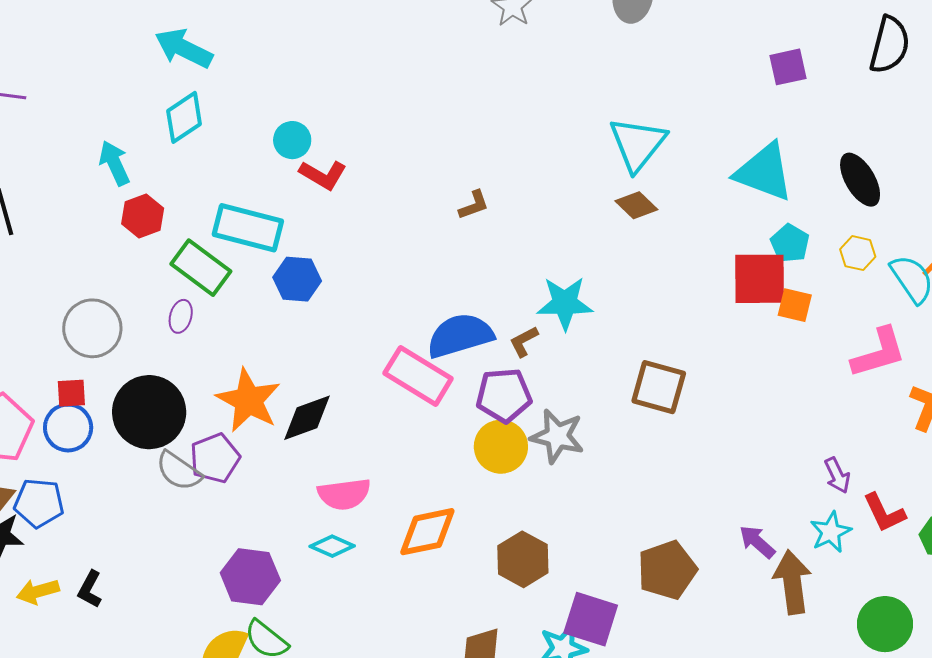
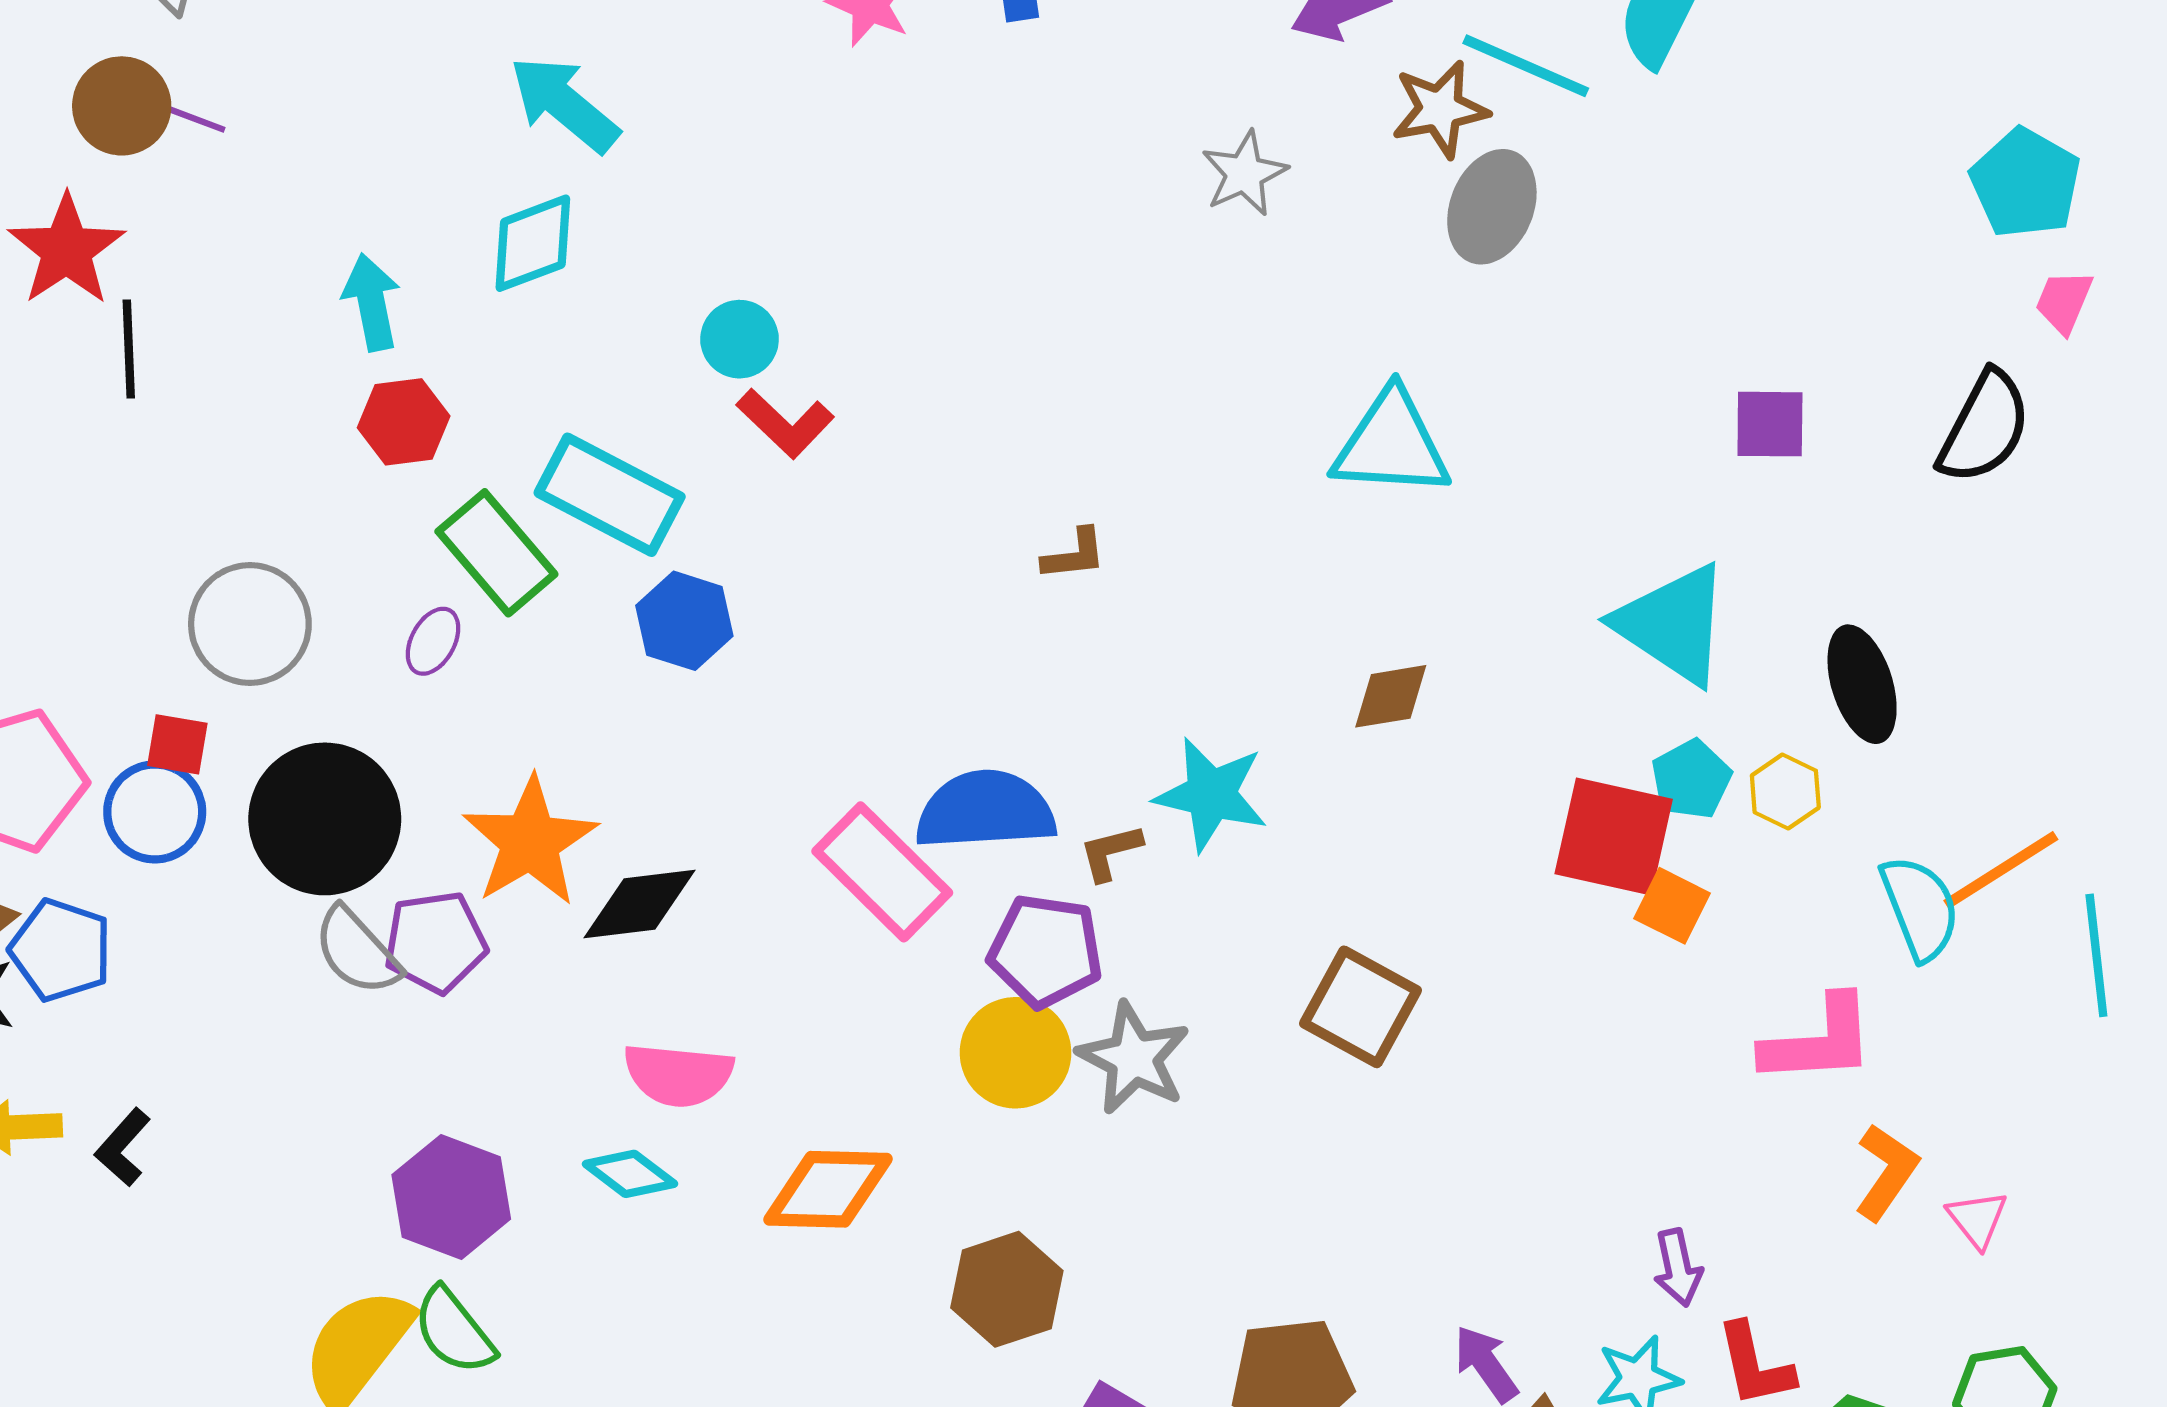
cyan triangle: (638, 144) -> (1391, 444), moved, turned 42
brown diamond: (636, 205) -> (1391, 696), moved, turned -66
yellow hexagon: (858, 253) -> (1785, 792), moved

